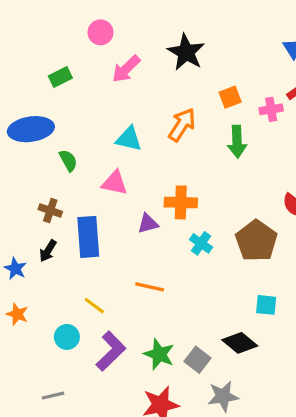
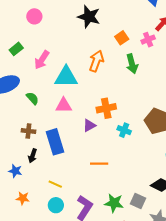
pink arrow: (126, 69) -> (42, 60), moved
cyan triangle: (129, 139) -> (66, 77), size x1.4
yellow line: (94, 306) -> (55, 184), moved

